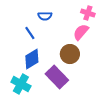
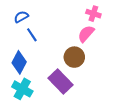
blue semicircle: (45, 16) -> (21, 17), moved, turned 152
blue diamond: (32, 59) -> (19, 62), moved, turned -30

